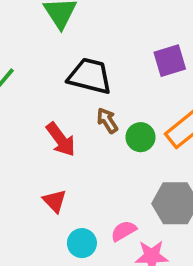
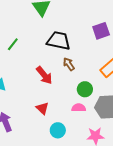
green circle: (140, 137) -> (85, 89), moved
pink semicircle: (124, 231) -> (79, 108), moved, turned 32

